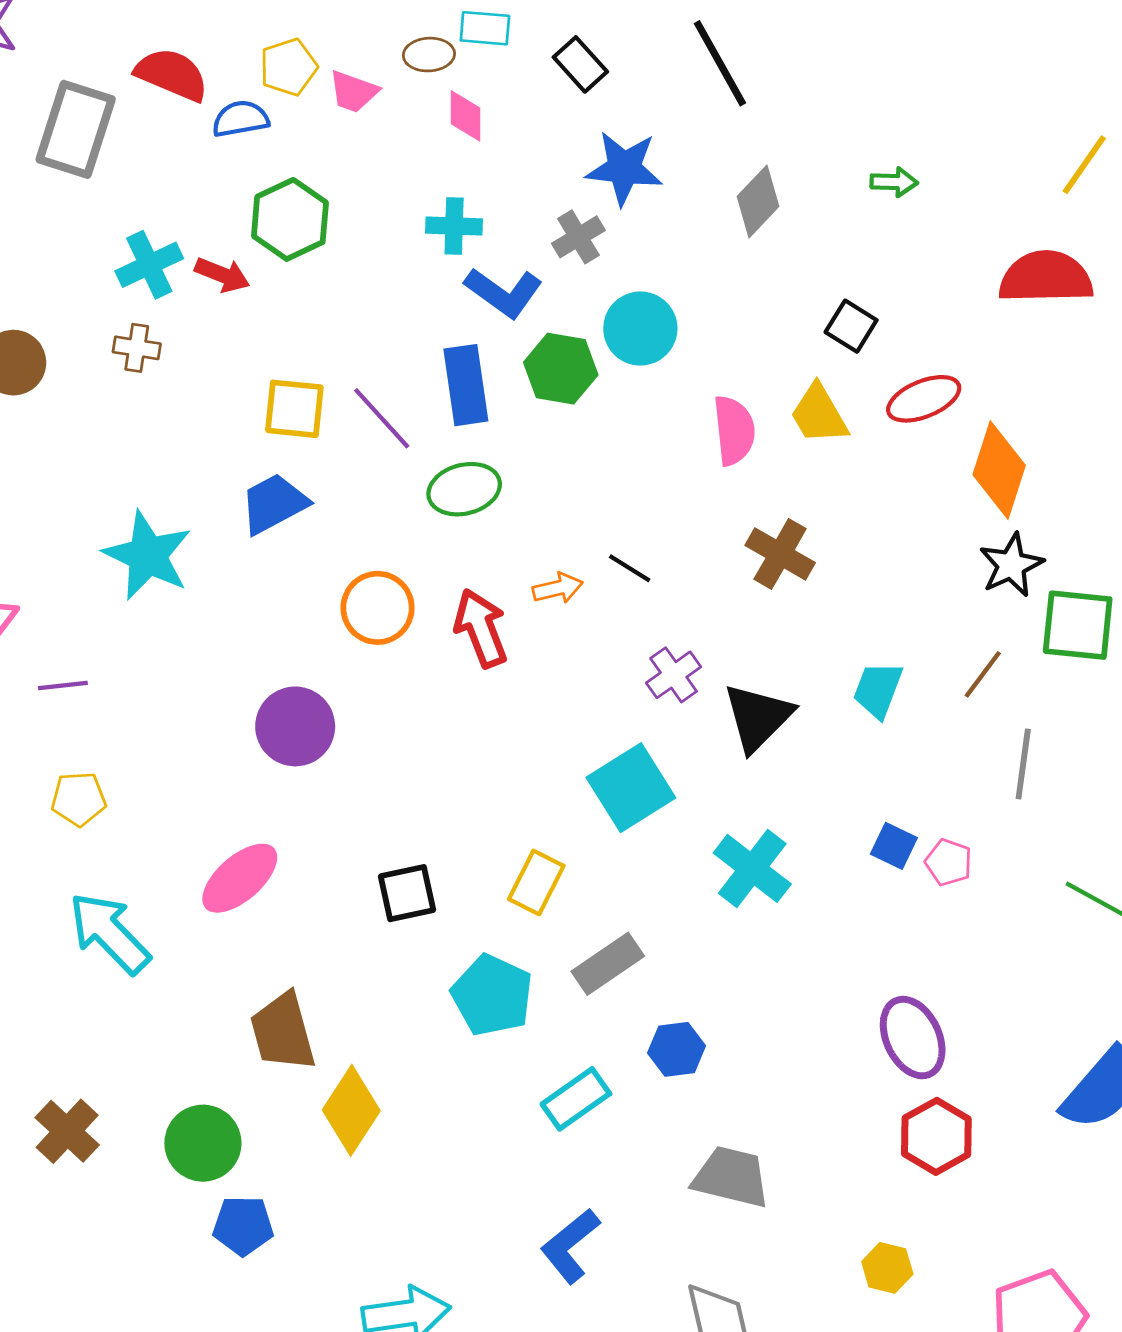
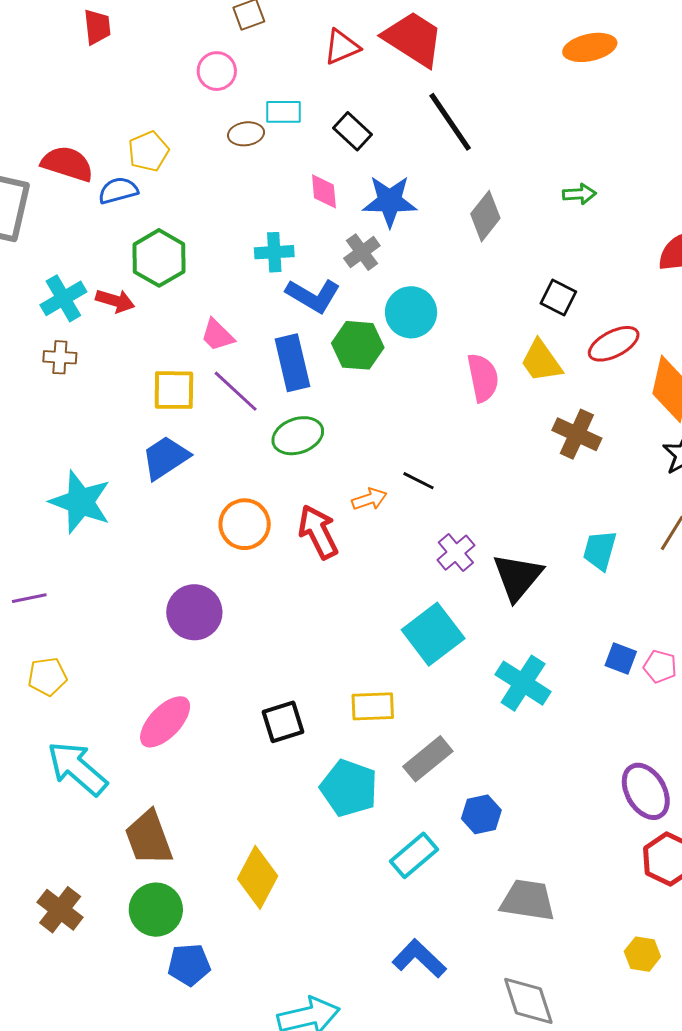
pink trapezoid: (353, 92) -> (217, 335), moved, turned 30
pink diamond: (465, 116) -> (324, 191), moved
brown cross: (780, 554) -> (577, 434), moved
yellow rectangle: (536, 882) -> (373, 706), turned 66
brown trapezoid: (283, 1032) -> (149, 838), moved
blue L-shape: (570, 1246) -> (419, 959), turned 88

